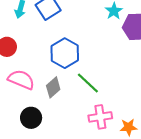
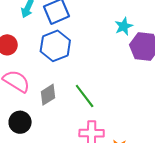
blue hexagon: (65, 53) -> (55, 46), moved

